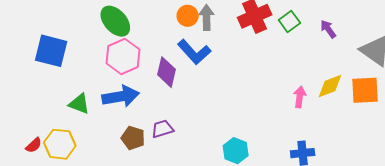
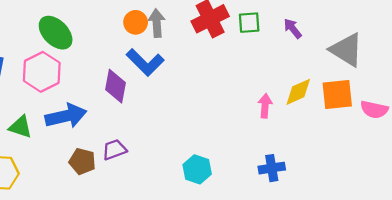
green square: (289, 22) -> (249, 23), turned 35
pink hexagon: (123, 56) -> (42, 72), moved

